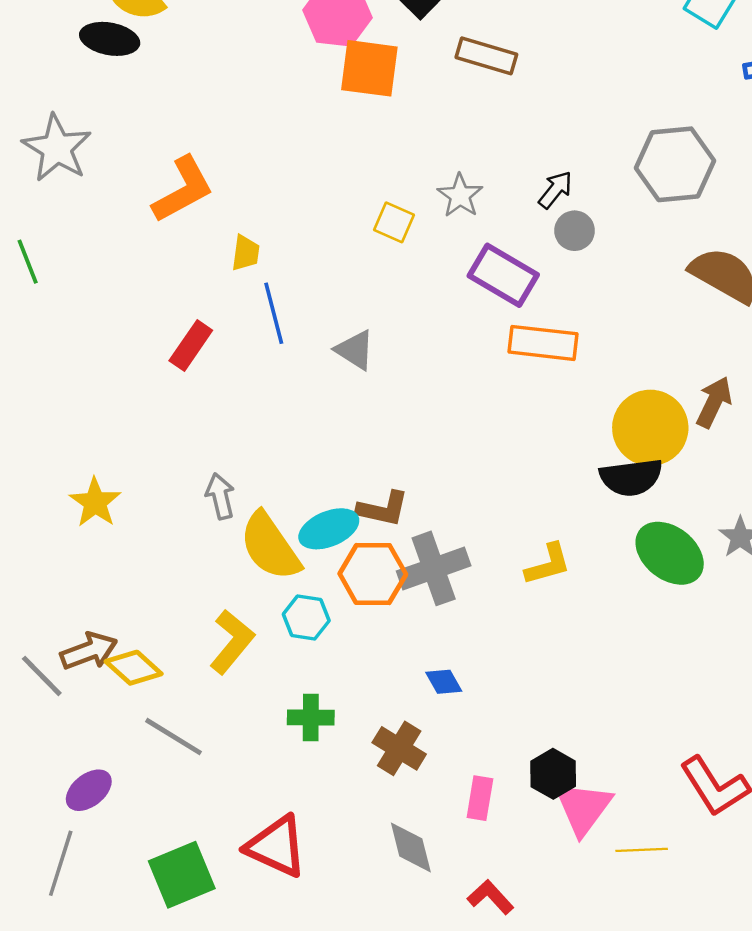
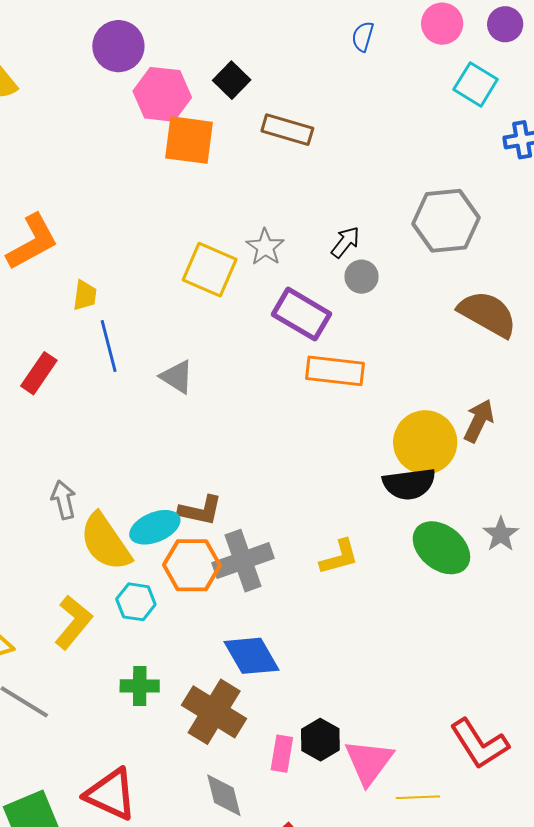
yellow square: (394, 222) -> (210, 270), size x1.6
blue diamond: (444, 682) -> (252, 656), size x1.8
brown cross: (399, 748) -> (214, 712), size x1.4
black hexagon: (553, 774) -> (320, 740), moved

